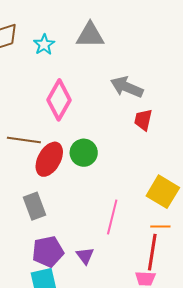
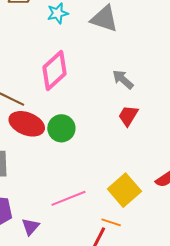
gray arrow: (127, 87) -> (123, 79), size x0.7
red ellipse: (49, 159) -> (27, 124), turned 64
pink line: (112, 217) -> (68, 198), turned 36

